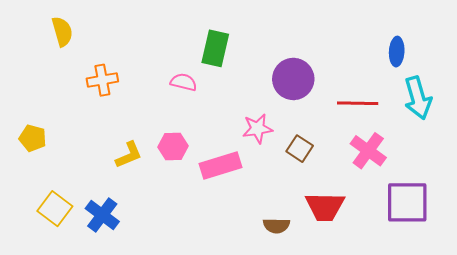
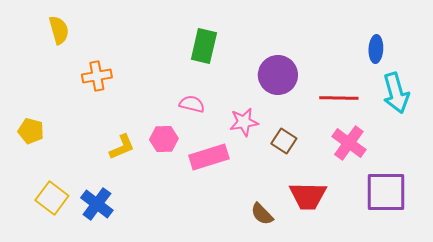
pink semicircle: (184, 82) -> (192, 104), moved
brown semicircle: (276, 226) -> (262, 214), turned 45

